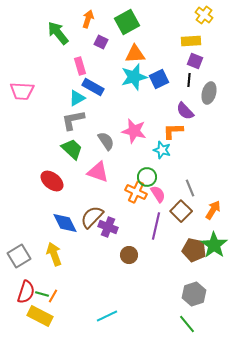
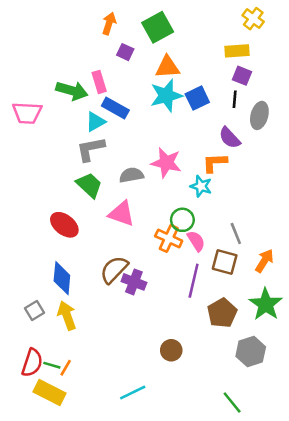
green arrow: (58, 33) -> (72, 91), moved, turned 145
gray semicircle: (106, 141) -> (131, 175), turned -66
brown square: (181, 211) -> (225, 262), turned -30
blue diamond: (65, 223) -> (62, 278), moved, turned 32
brown pentagon: (194, 250) -> (222, 313), moved, turned 30
brown circle: (129, 255) -> (171, 350), moved
gray square: (19, 256) -> (35, 311), moved, size x0.7
gray hexagon: (194, 294) -> (251, 352), moved

